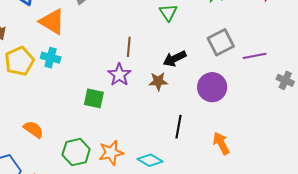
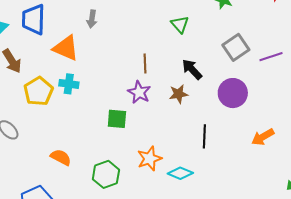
black arrow: (175, 59) -> (192, 69), turned 80
orange arrow: (221, 143) -> (263, 137), moved, turned -85
orange star: (111, 153) -> (149, 159), moved

